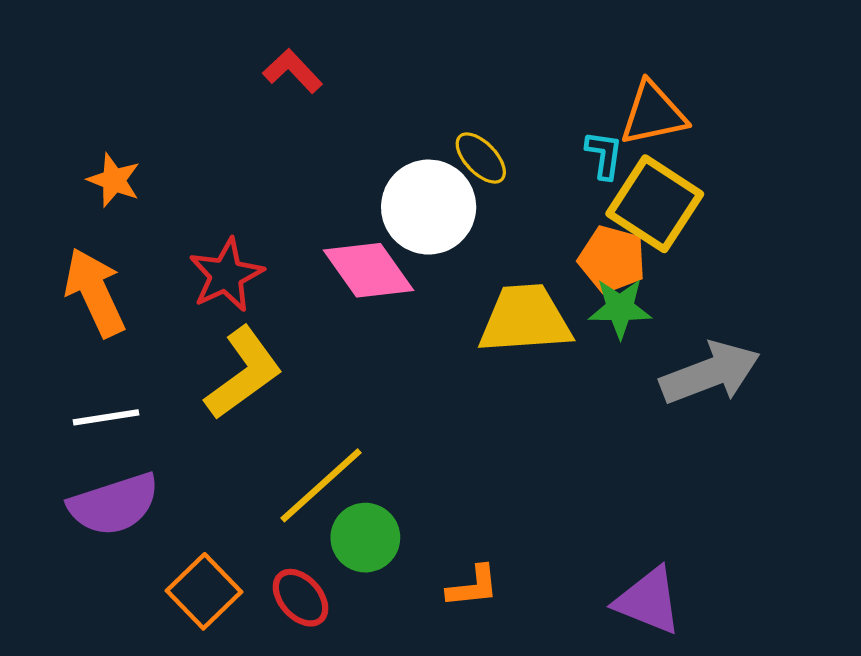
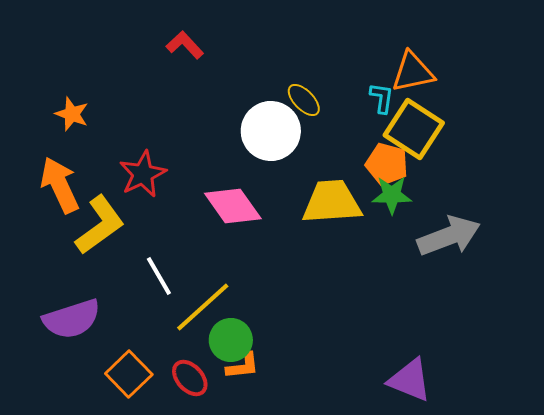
pink diamond: (368, 270) -> (233, 206), moved
yellow L-shape: (244, 373) -> (100, 225), moved
white line: (106, 417) -> (159, 276), moved, turned 69
orange L-shape: (473, 587) -> (243, 366), moved

